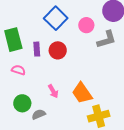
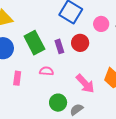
pink circle: (86, 25) -> (101, 24), moved
pink arrow: (53, 91) -> (85, 84), size x1.5

